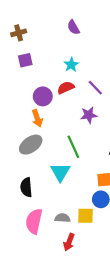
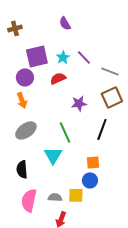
purple square: (25, 60) -> (37, 56), moved, size x1.6
purple line: (95, 88) -> (84, 57), moved
purple circle: (43, 96) -> (25, 77), moved
orange arrow: (37, 118) -> (22, 100), moved

